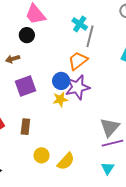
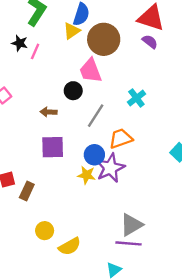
gray line: (90, 36) -> (96, 116), moved
purple star: (77, 87) -> (110, 168), turned -30
brown rectangle: (25, 127) -> (27, 191), moved

